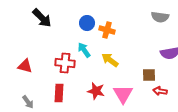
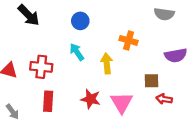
orange cross: (107, 30) -> (129, 40), moved
yellow arrow: (110, 60) -> (107, 63), turned 48
red cross: (65, 63) -> (41, 67), moved

